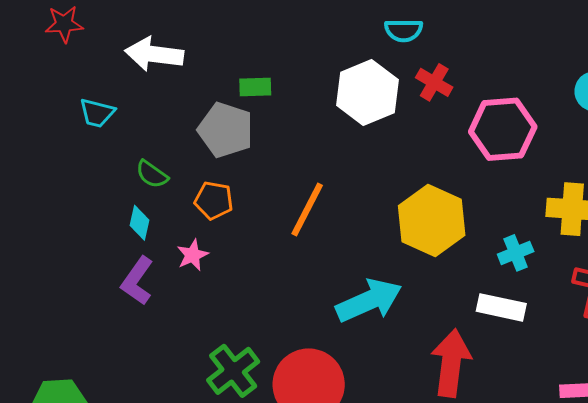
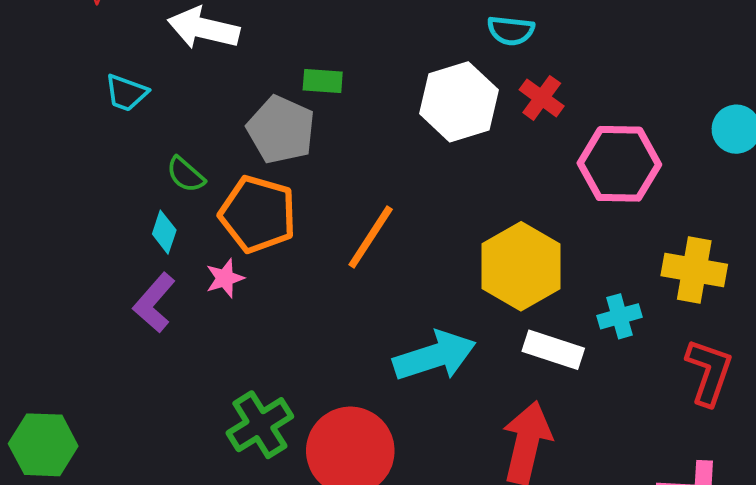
orange pentagon: (214, 200) -> (258, 214), size x1.6
white rectangle: (501, 307) -> (553, 350), moved

